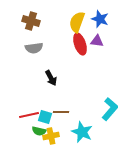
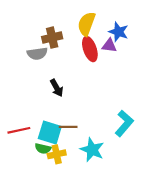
blue star: (100, 19) -> (118, 32), moved
brown cross: (31, 21) -> (52, 38), moved, turned -30
red line: (29, 115) -> (19, 130), moved
cyan square: (45, 117) -> (50, 133), size x1.5

